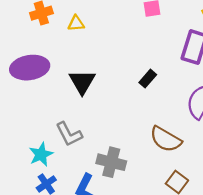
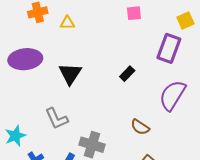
brown semicircle: (166, 139) -> (140, 127), size x0.7
cyan star: (41, 154) -> (15, 136), moved

